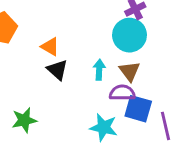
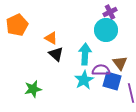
cyan arrow: (99, 70) -> (85, 54), size x1.5
brown triangle: (130, 71) -> (120, 63), moved
cyan star: (104, 127) -> (84, 80), moved, turned 30

